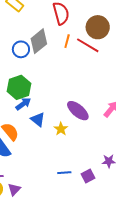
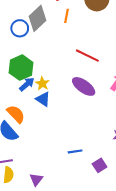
red line: (88, 45) -> (87, 56), moved
yellow star: (61, 129) -> (42, 84), moved
purple square: (88, 176) -> (100, 165), moved
purple triangle: (14, 189) -> (36, 180), moved

